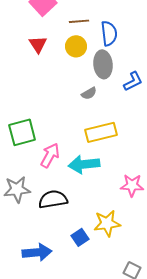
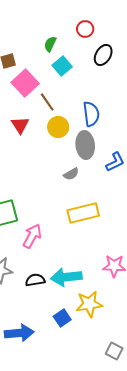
brown line: (79, 21) -> (47, 102), moved, turned 60
cyan arrow: (84, 164) -> (66, 277), moved
black semicircle: (53, 199) -> (35, 280), size x0.7

